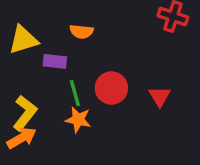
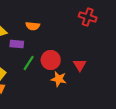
green line: (75, 93) -> (29, 63), turned 49
orange star: (78, 120) -> (59, 79), moved

